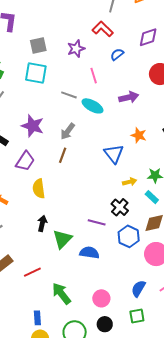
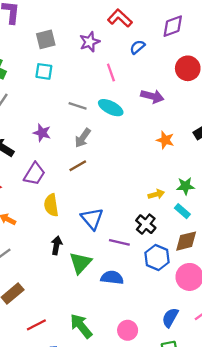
cyan square: (36, 73) -> (44, 71), size x0.7
gray line: (69, 95) -> (78, 106), moved
purple arrow: (129, 97) -> (152, 96), turned 30
purple star: (33, 126) -> (42, 133), size x0.7
blue triangle: (114, 154) -> (92, 219), moved
brown line: (63, 155) -> (78, 166), turned 42
red line: (32, 272) -> (36, 325), moved

